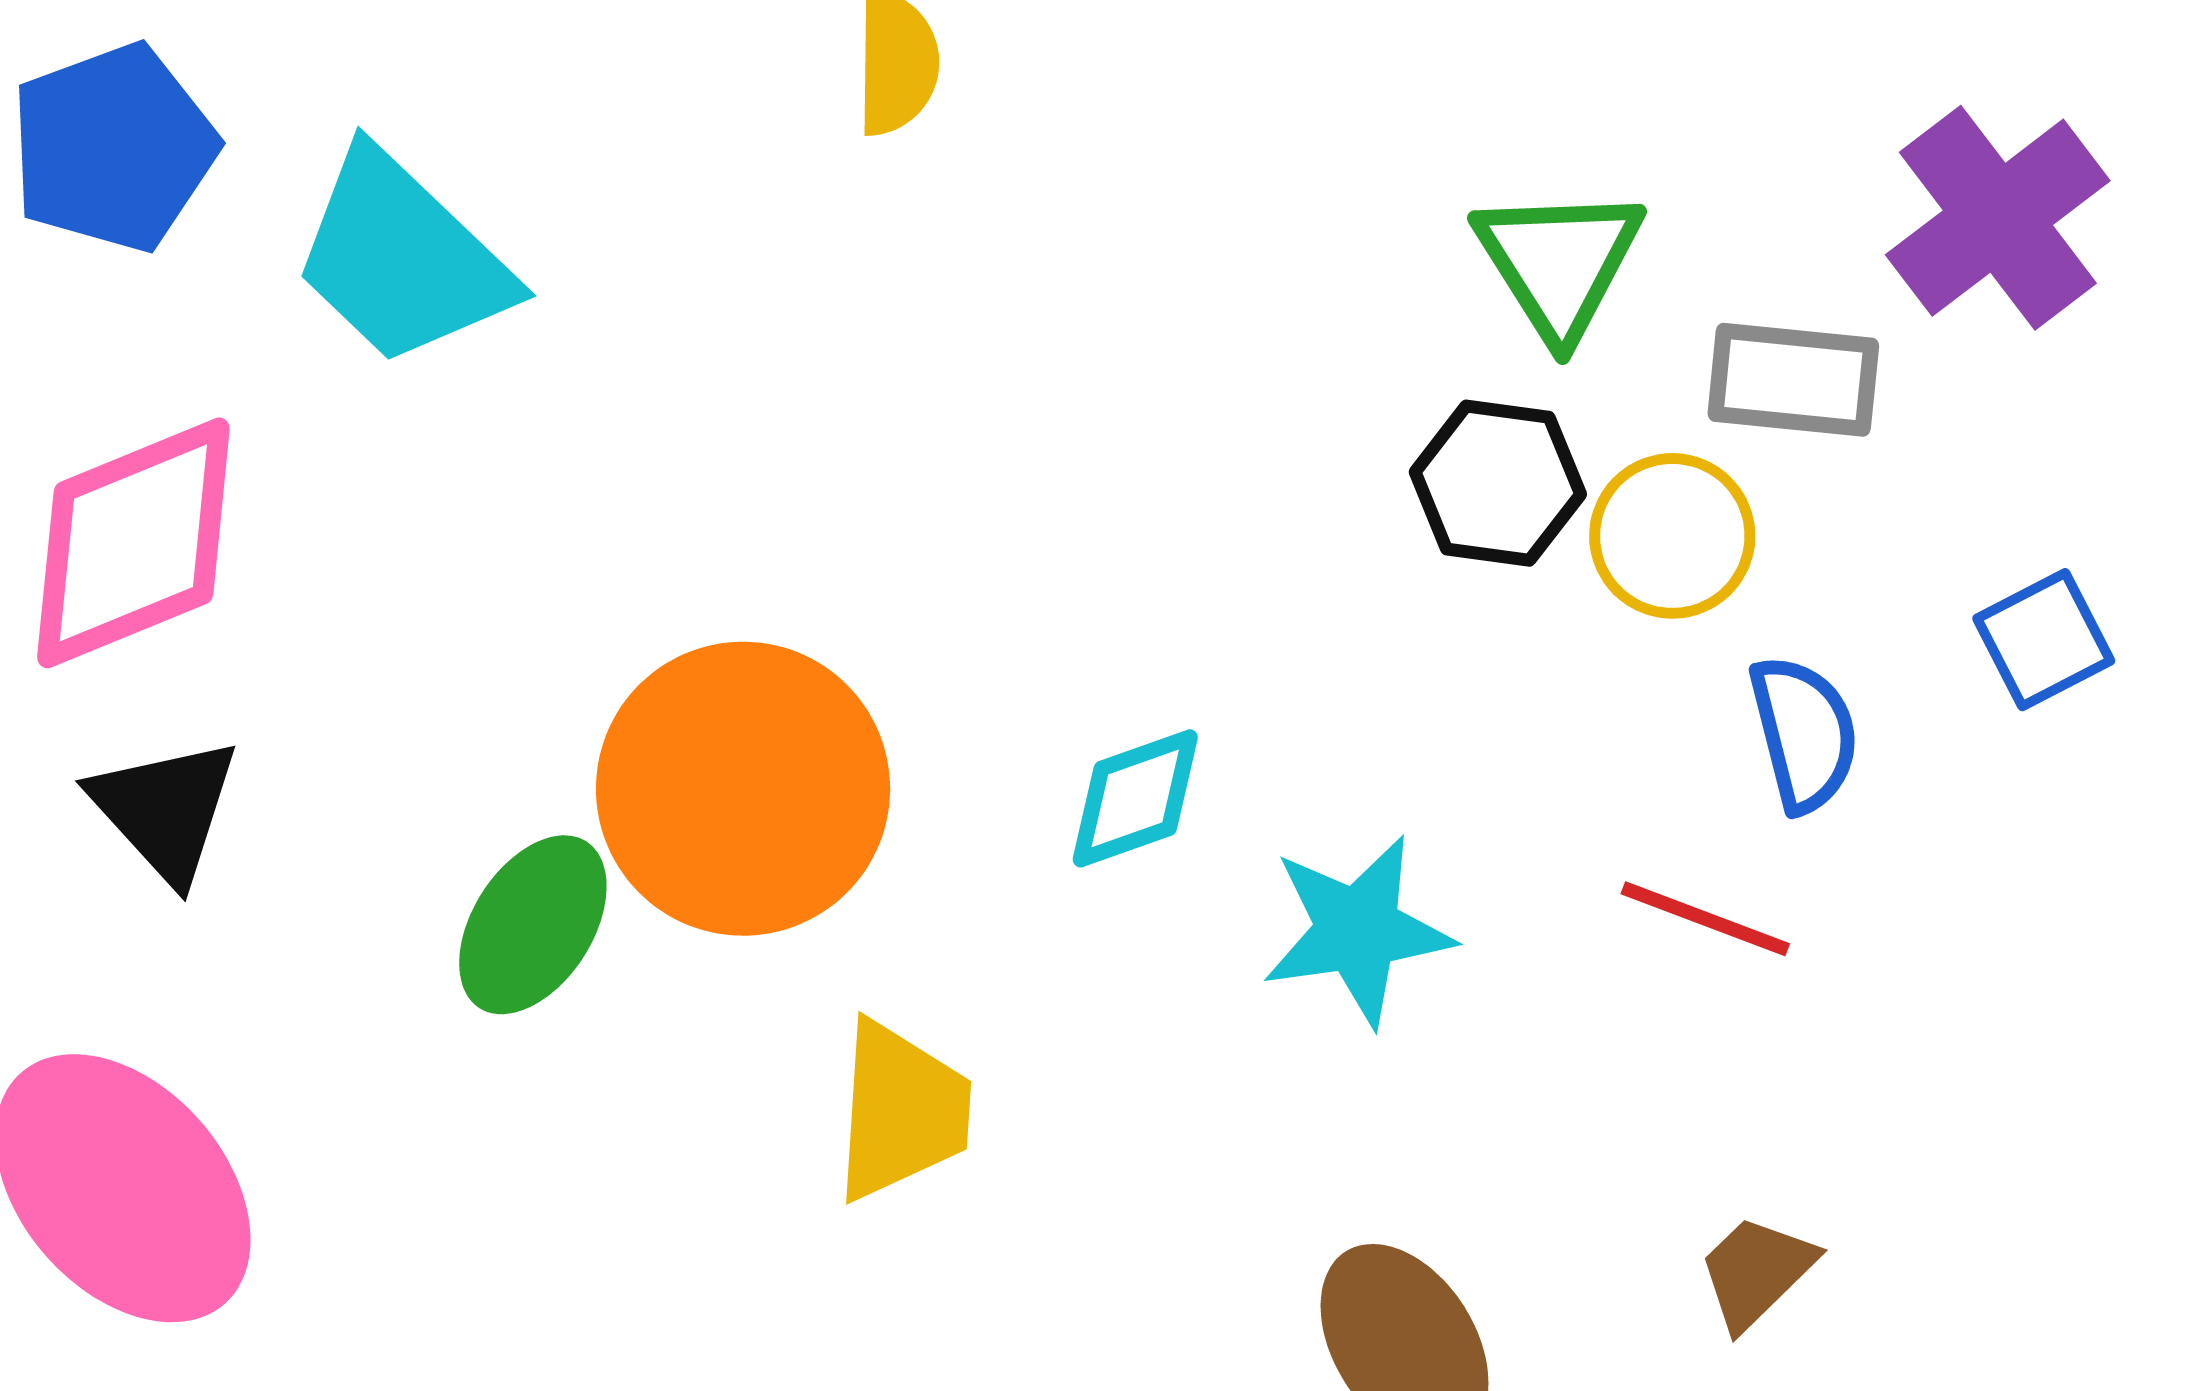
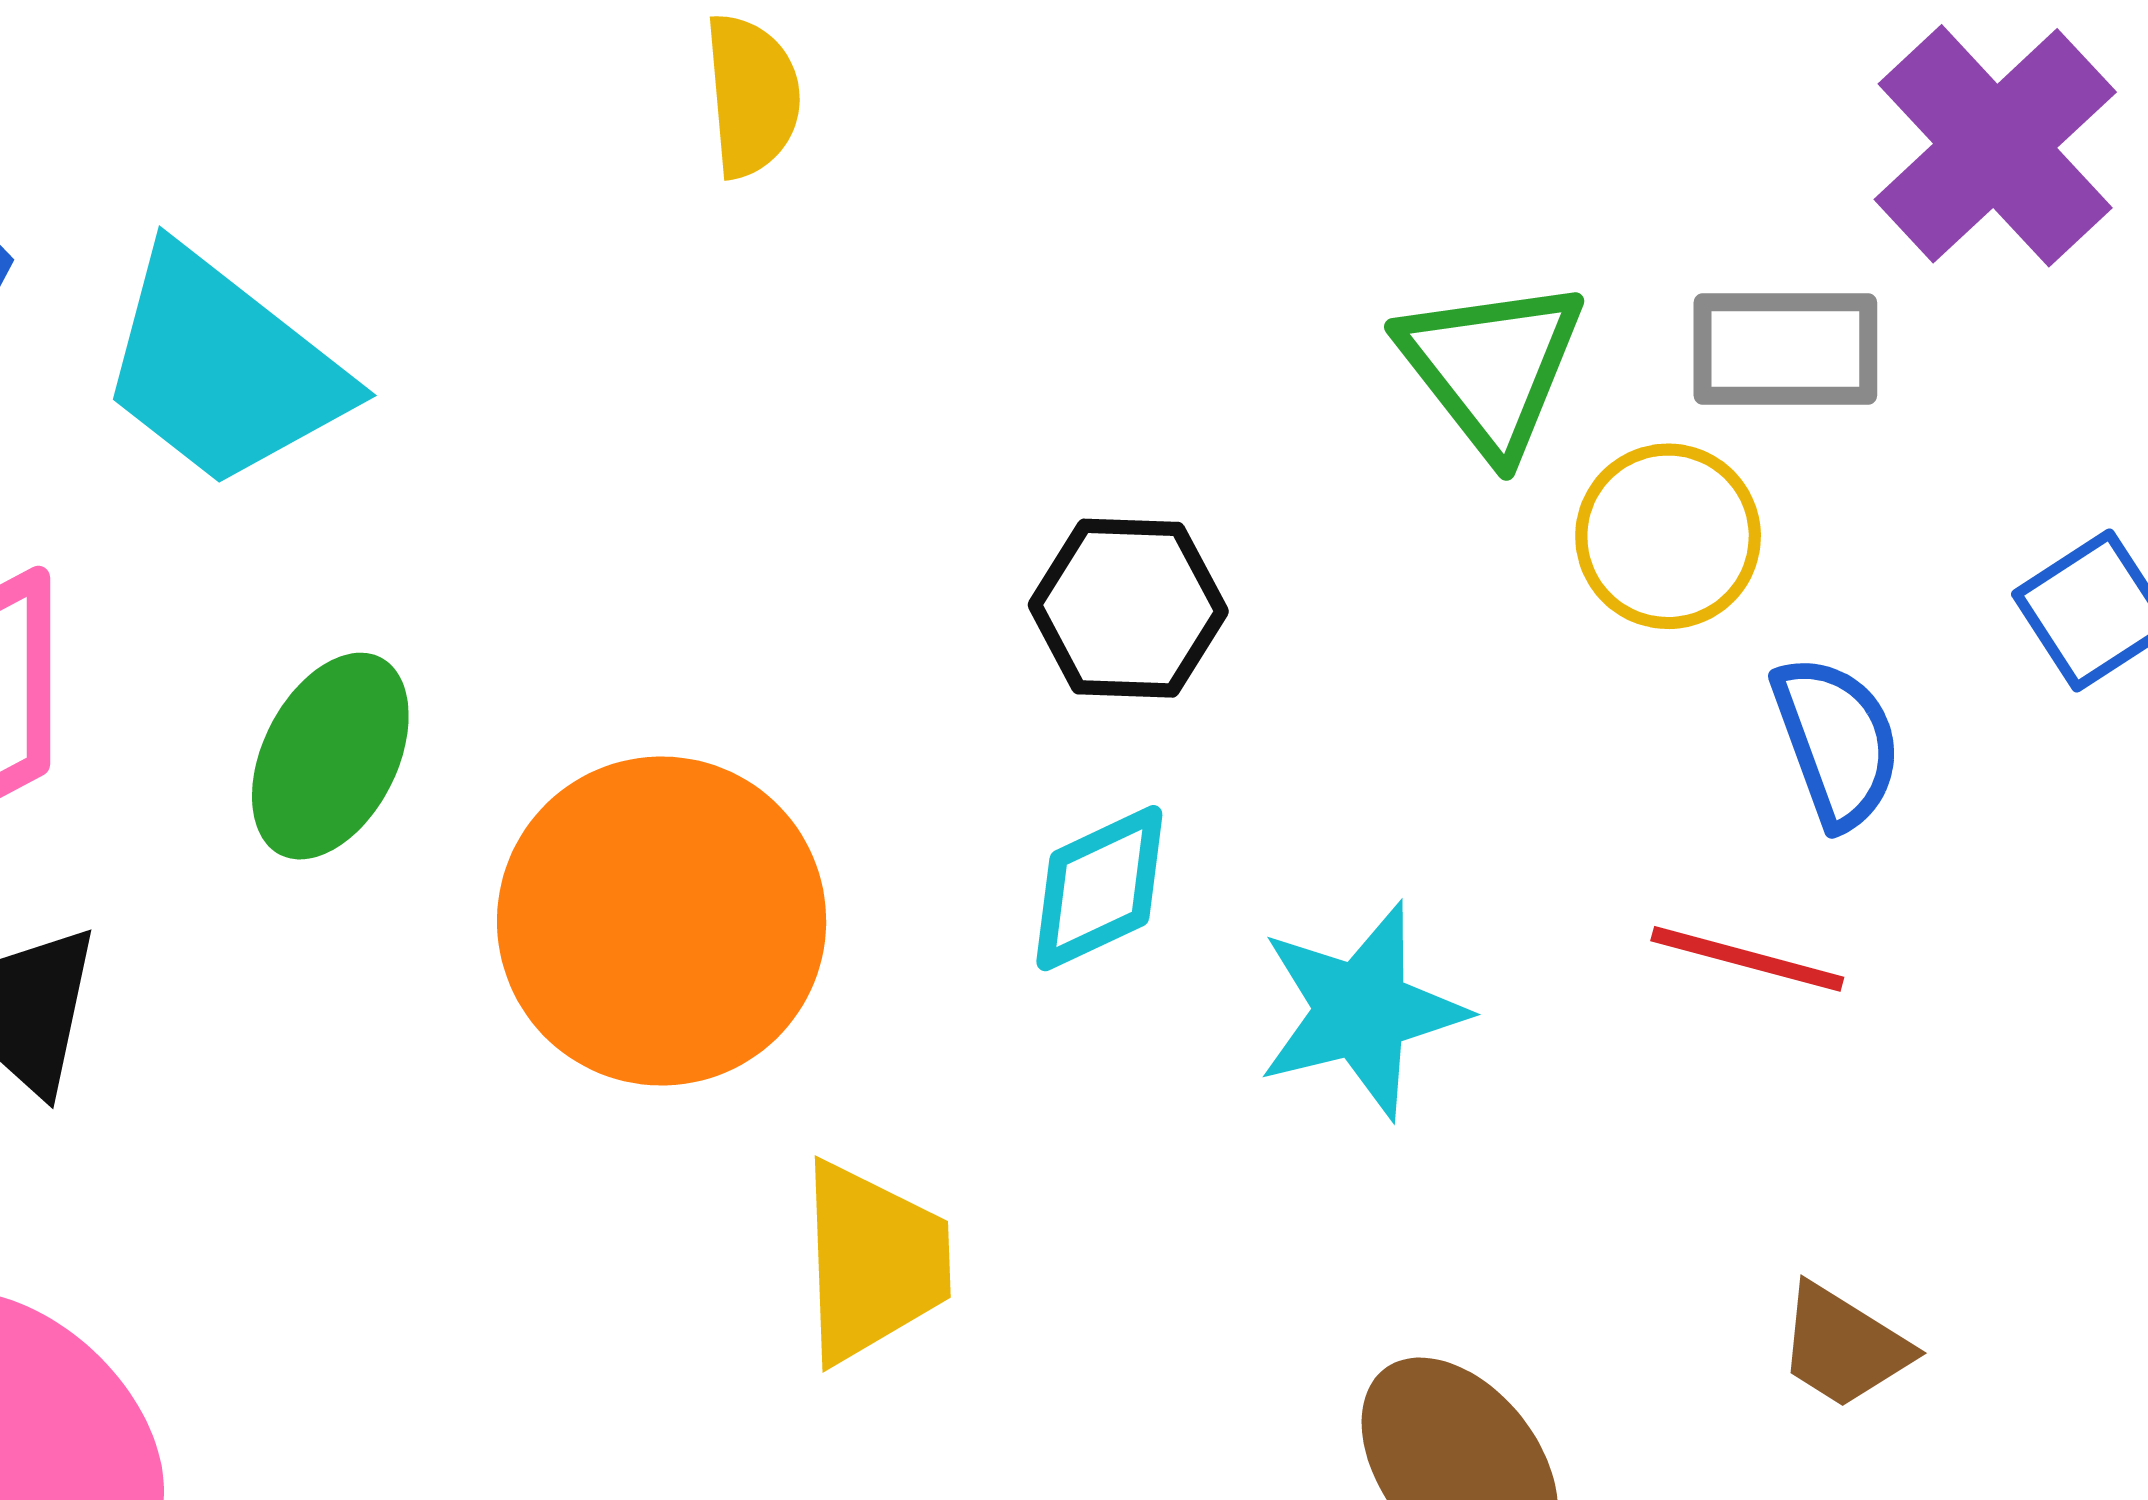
green triangle: (1559, 262) -> (1491, 367), moved
black hexagon: (1498, 483) -> (1128, 608), moved
green ellipse: (533, 925) -> (330, 756), moved
brown trapezoid: (1756, 1272) -> (1844, 1346), turned -98

